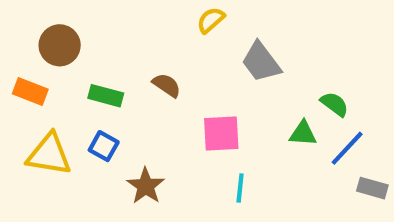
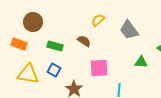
yellow semicircle: (211, 20) -> (98, 20), moved
pink square: (221, 133) -> (99, 68), moved
green triangle: (303, 133) -> (141, 62), moved

